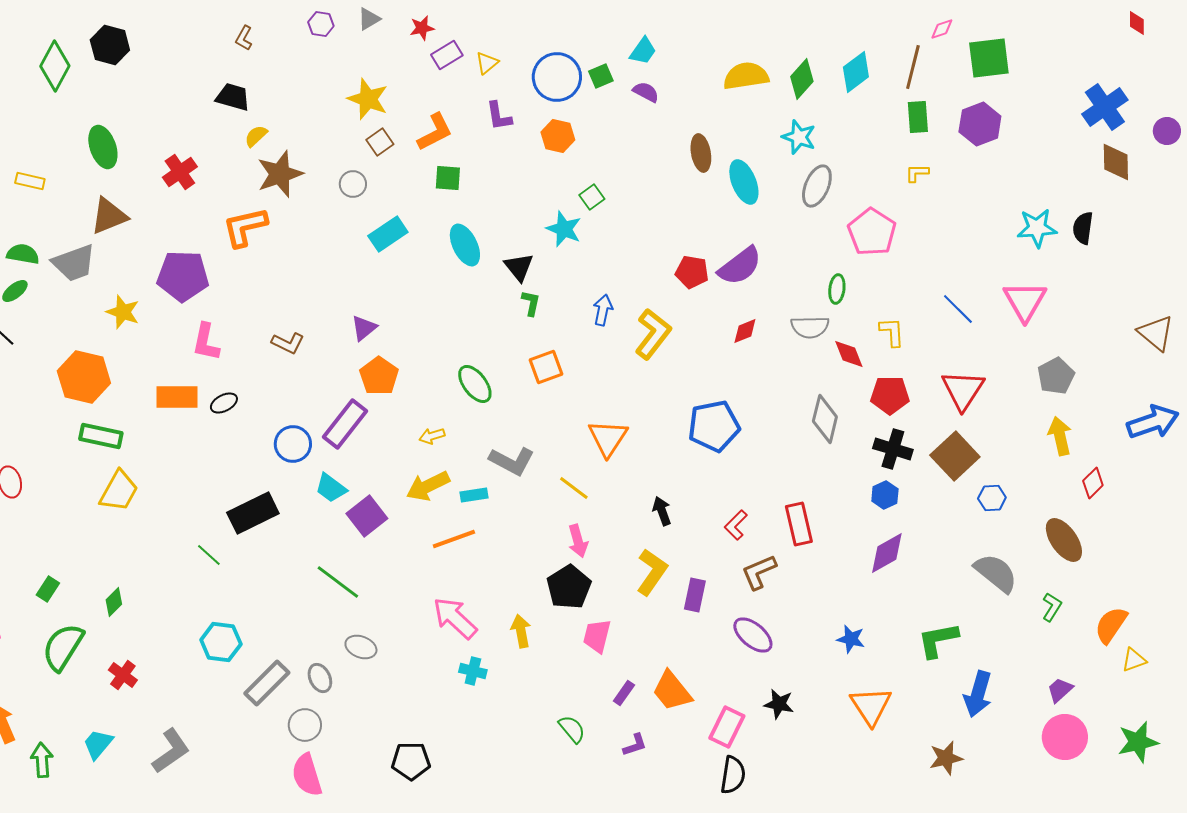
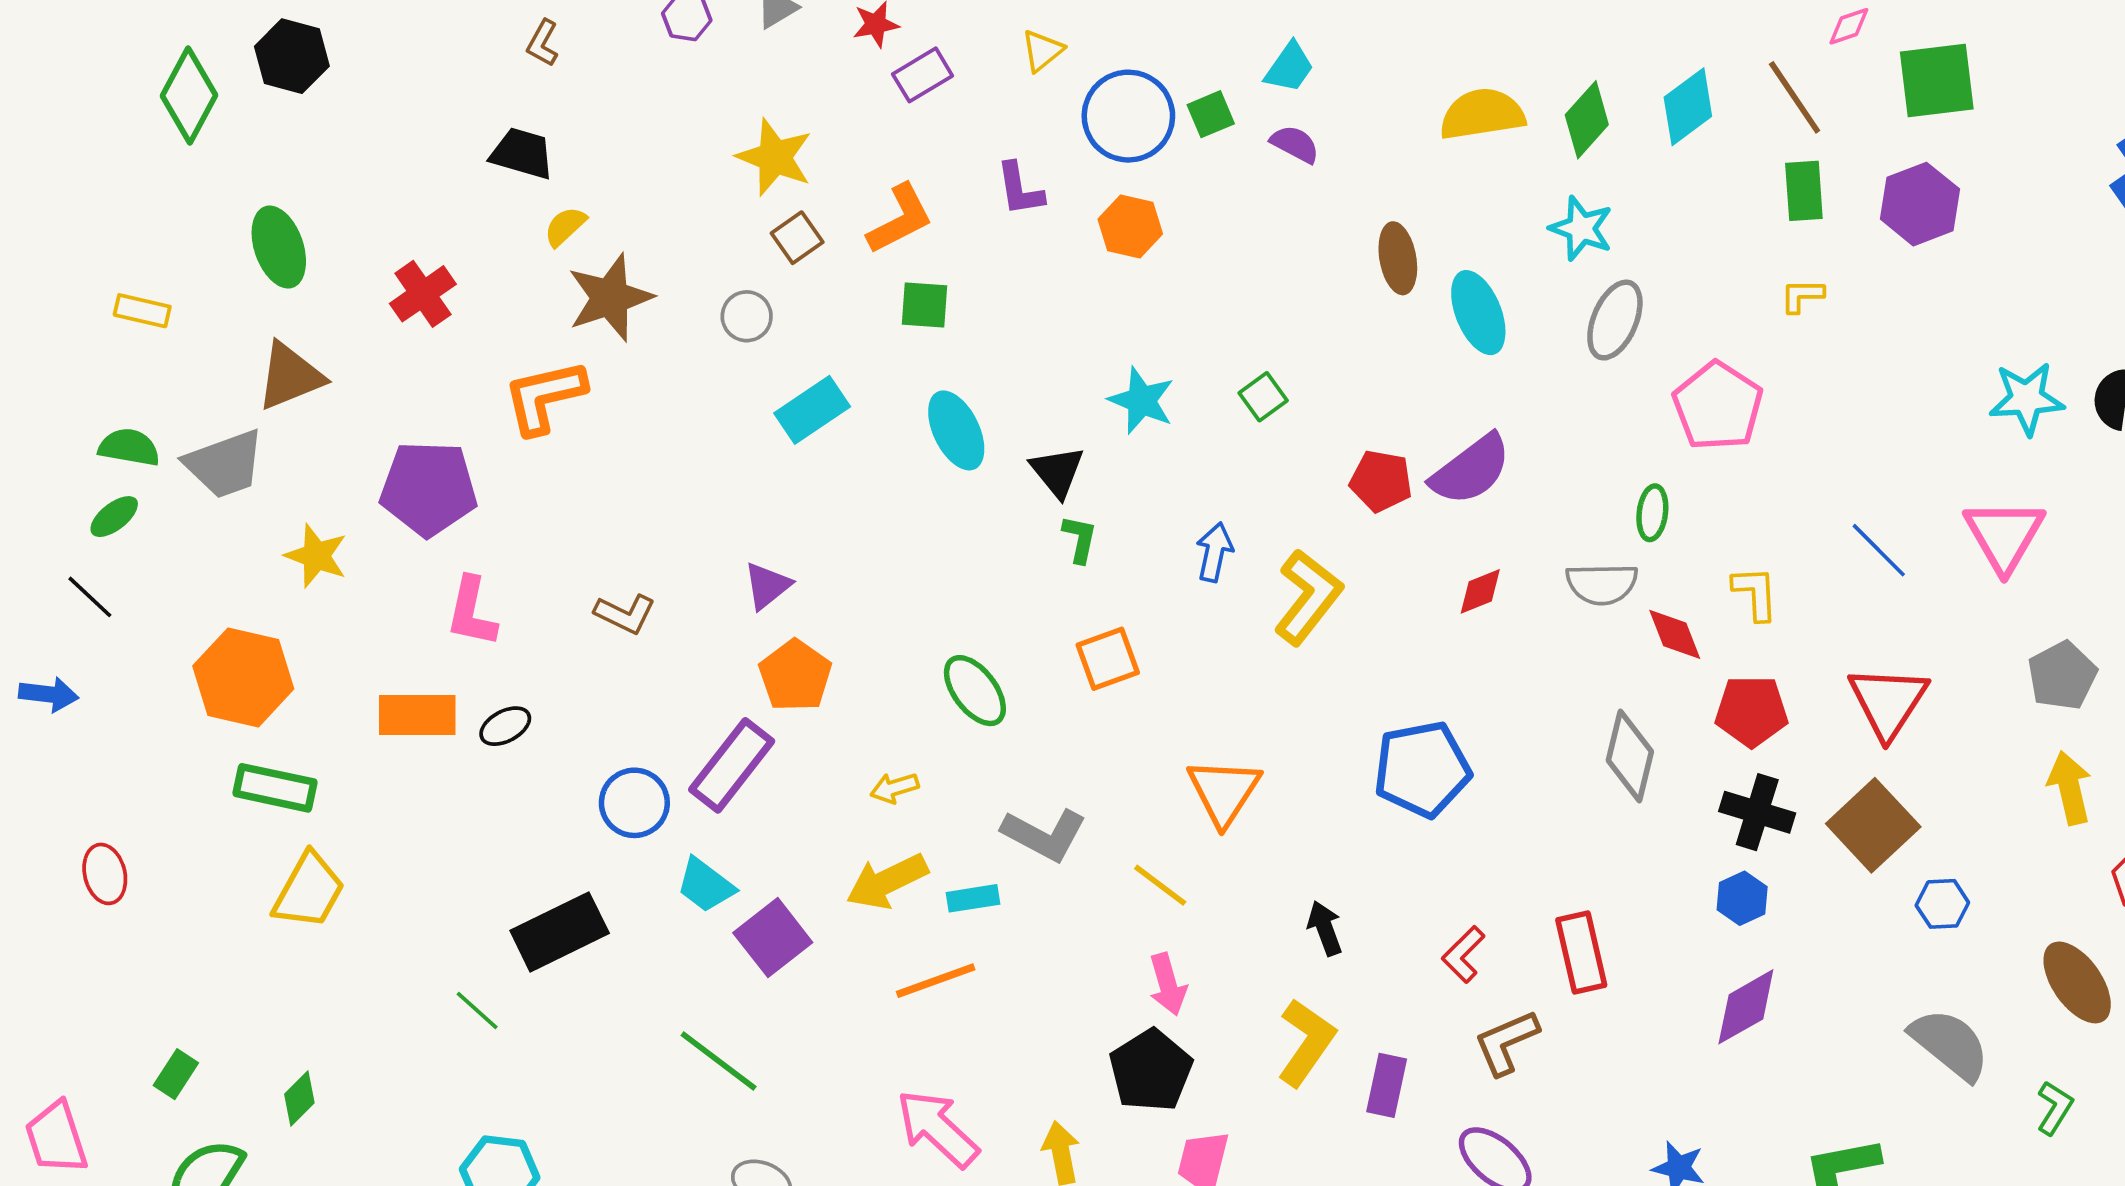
yellow triangle: (487, 63) -> (1042, 51), moved
brown line: (913, 67) -> (1795, 97), turned -48
green square: (592, 197) -> (1263, 397), moved

